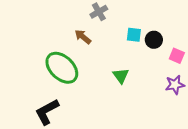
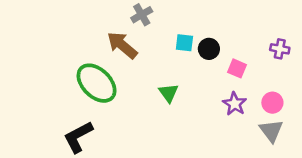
brown arrow: (83, 37) -> (122, 45), size x1.5
purple star: (175, 85) -> (235, 104), turned -30

